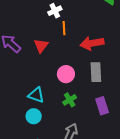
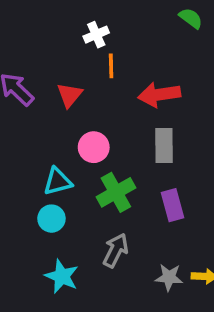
pink circle: (66, 74) -> (94, 147), moved
cyan triangle: (36, 95) -> (58, 181), turned -36
green cross: (70, 100) -> (116, 192), size x1.5

